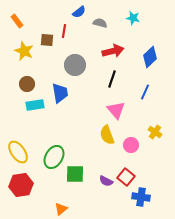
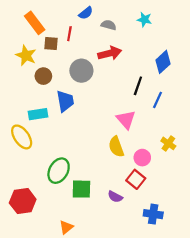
orange rectangle: (17, 21) -> (35, 23), moved, size x1.5
red arrow: (113, 51) -> (110, 53), moved
black line: (112, 79) -> (138, 86), moved
brown circle: (27, 84) -> (43, 76), moved
yellow ellipse: (18, 152) -> (22, 137), moved
red square: (126, 177) -> (136, 179), moved

